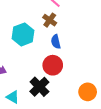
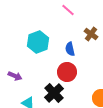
brown cross: (50, 20) -> (91, 34), moved

